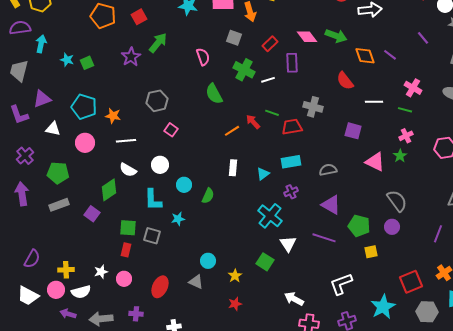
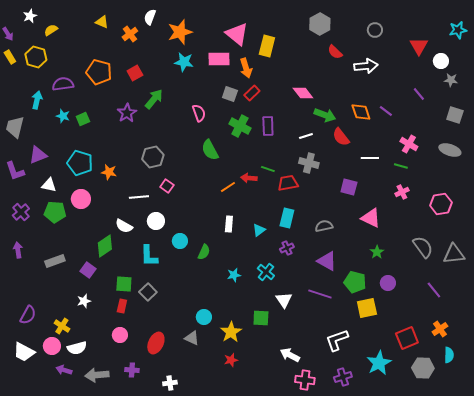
purple semicircle: (20, 28) -> (63, 84), moved
green arrow: (336, 36) -> (325, 115), moved
red rectangle: (270, 44) -> (252, 93), moved
purple rectangle: (292, 63) -> (268, 126), moved
white line: (268, 80) -> (306, 136), moved
red arrow: (253, 122) -> (249, 178), turned -42
white line: (126, 141) -> (139, 197), moved
green star: (400, 156) -> (377, 252), moved
cyan rectangle: (291, 162) -> (287, 218), turned -66
green pentagon: (58, 173) -> (55, 212), moved
purple arrow: (22, 194) -> (18, 250), size x0.7
gray semicircle: (397, 201) -> (423, 247), moved
cyan cross: (270, 216) -> (266, 272), size x0.7
cyan star: (178, 219) -> (234, 275), moved
purple line: (438, 234) -> (434, 290), turned -60
gray square: (152, 236) -> (148, 292), turned 30
yellow square: (371, 252) -> (367, 308), size x1.5
green square: (265, 262) -> (261, 318), turned -30
yellow cross: (66, 270) -> (62, 326), turned 35
white star: (101, 272) -> (84, 301), moved
yellow star: (235, 276) -> (231, 332), size x1.5

